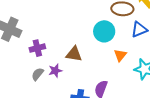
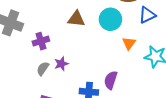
brown triangle: (74, 54) -> (76, 19), moved

